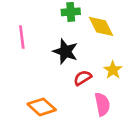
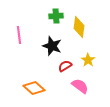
yellow diamond: (101, 26) -> (79, 27), turned 35
pink semicircle: (102, 104) -> (80, 86), turned -42

